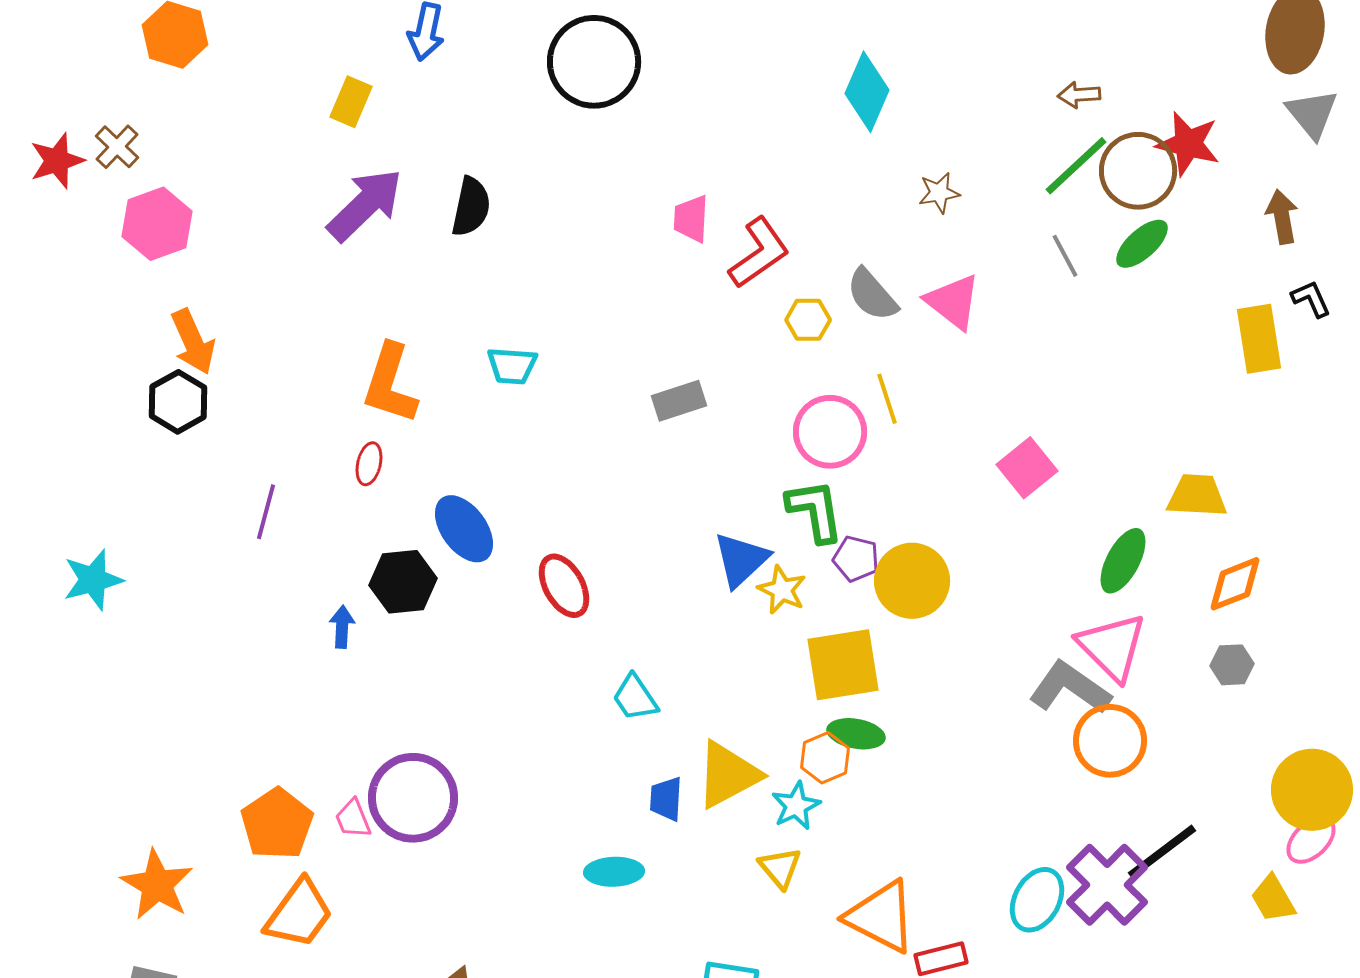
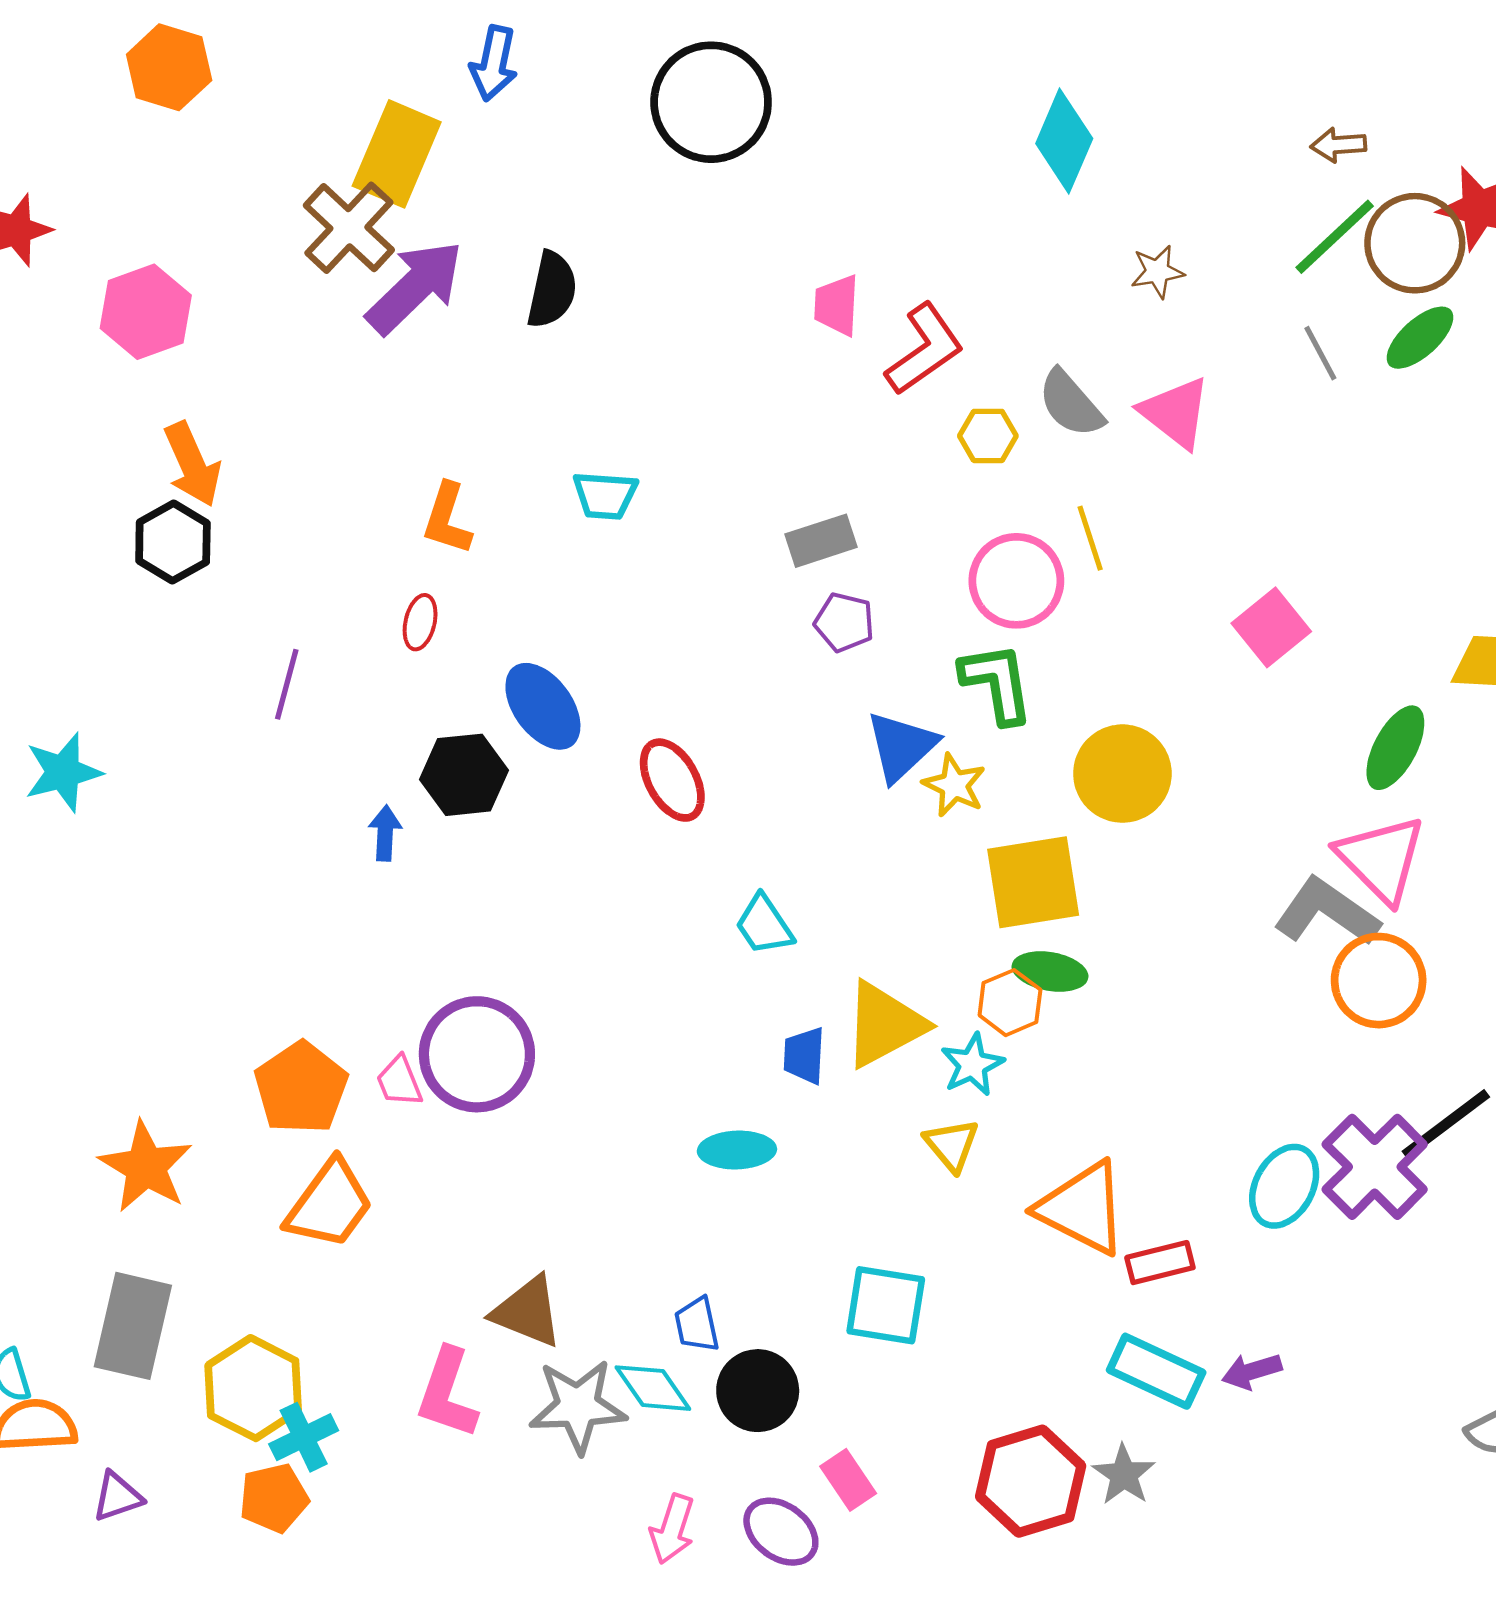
yellow rectangle: (351, 102) -> (397, 154), size x1.6
brown cross: (117, 147) -> (349, 228), moved, size x1.6
orange L-shape: (390, 384) -> (447, 519), size x0.7
purple pentagon: (856, 559) -> (844, 622), moved

